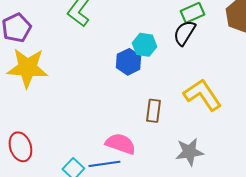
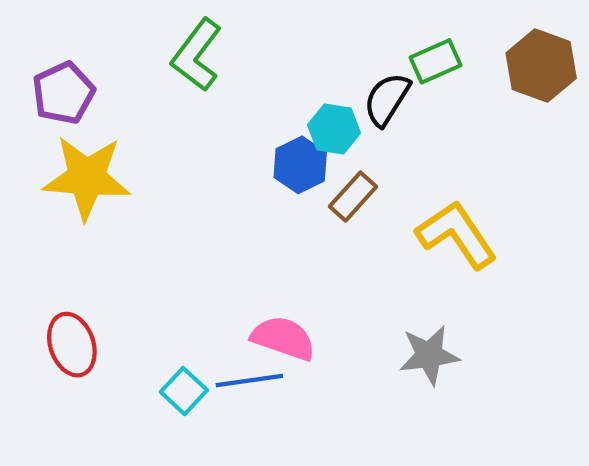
black semicircle: (184, 33) -> (387, 99), moved
brown rectangle: (153, 111) -> (353, 197), moved, turned 35

